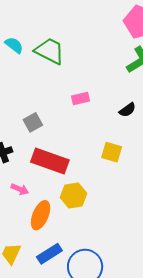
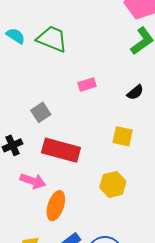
pink arrow: (20, 189) -> (33, 181), size x1.4
yellow hexagon: (73, 195) -> (113, 184), moved

